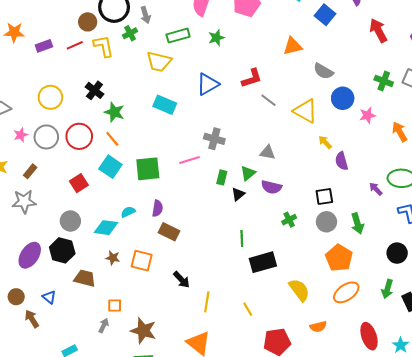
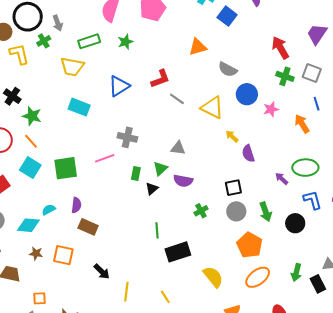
red arrow: (378, 30) -> (280, 48), moved
black circle: (397, 253) -> (295, 223), moved

